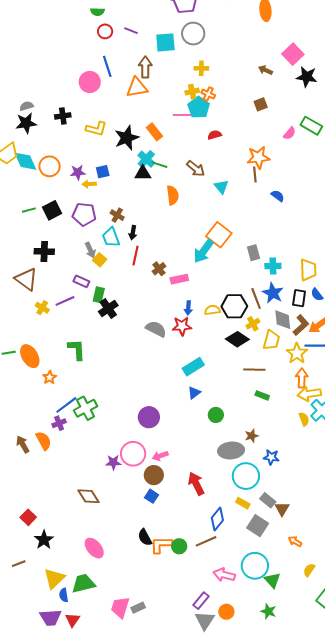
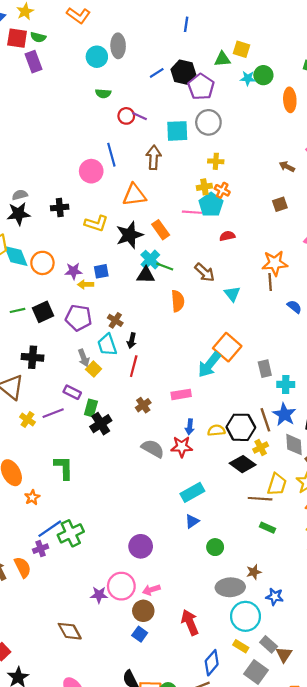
red circle: (105, 31) -> (126, 116), moved
orange triangle: (137, 87) -> (134, 195), moved
brown cross: (159, 269) -> (143, 405), moved
yellow trapezoid: (271, 340) -> (277, 484), moved

